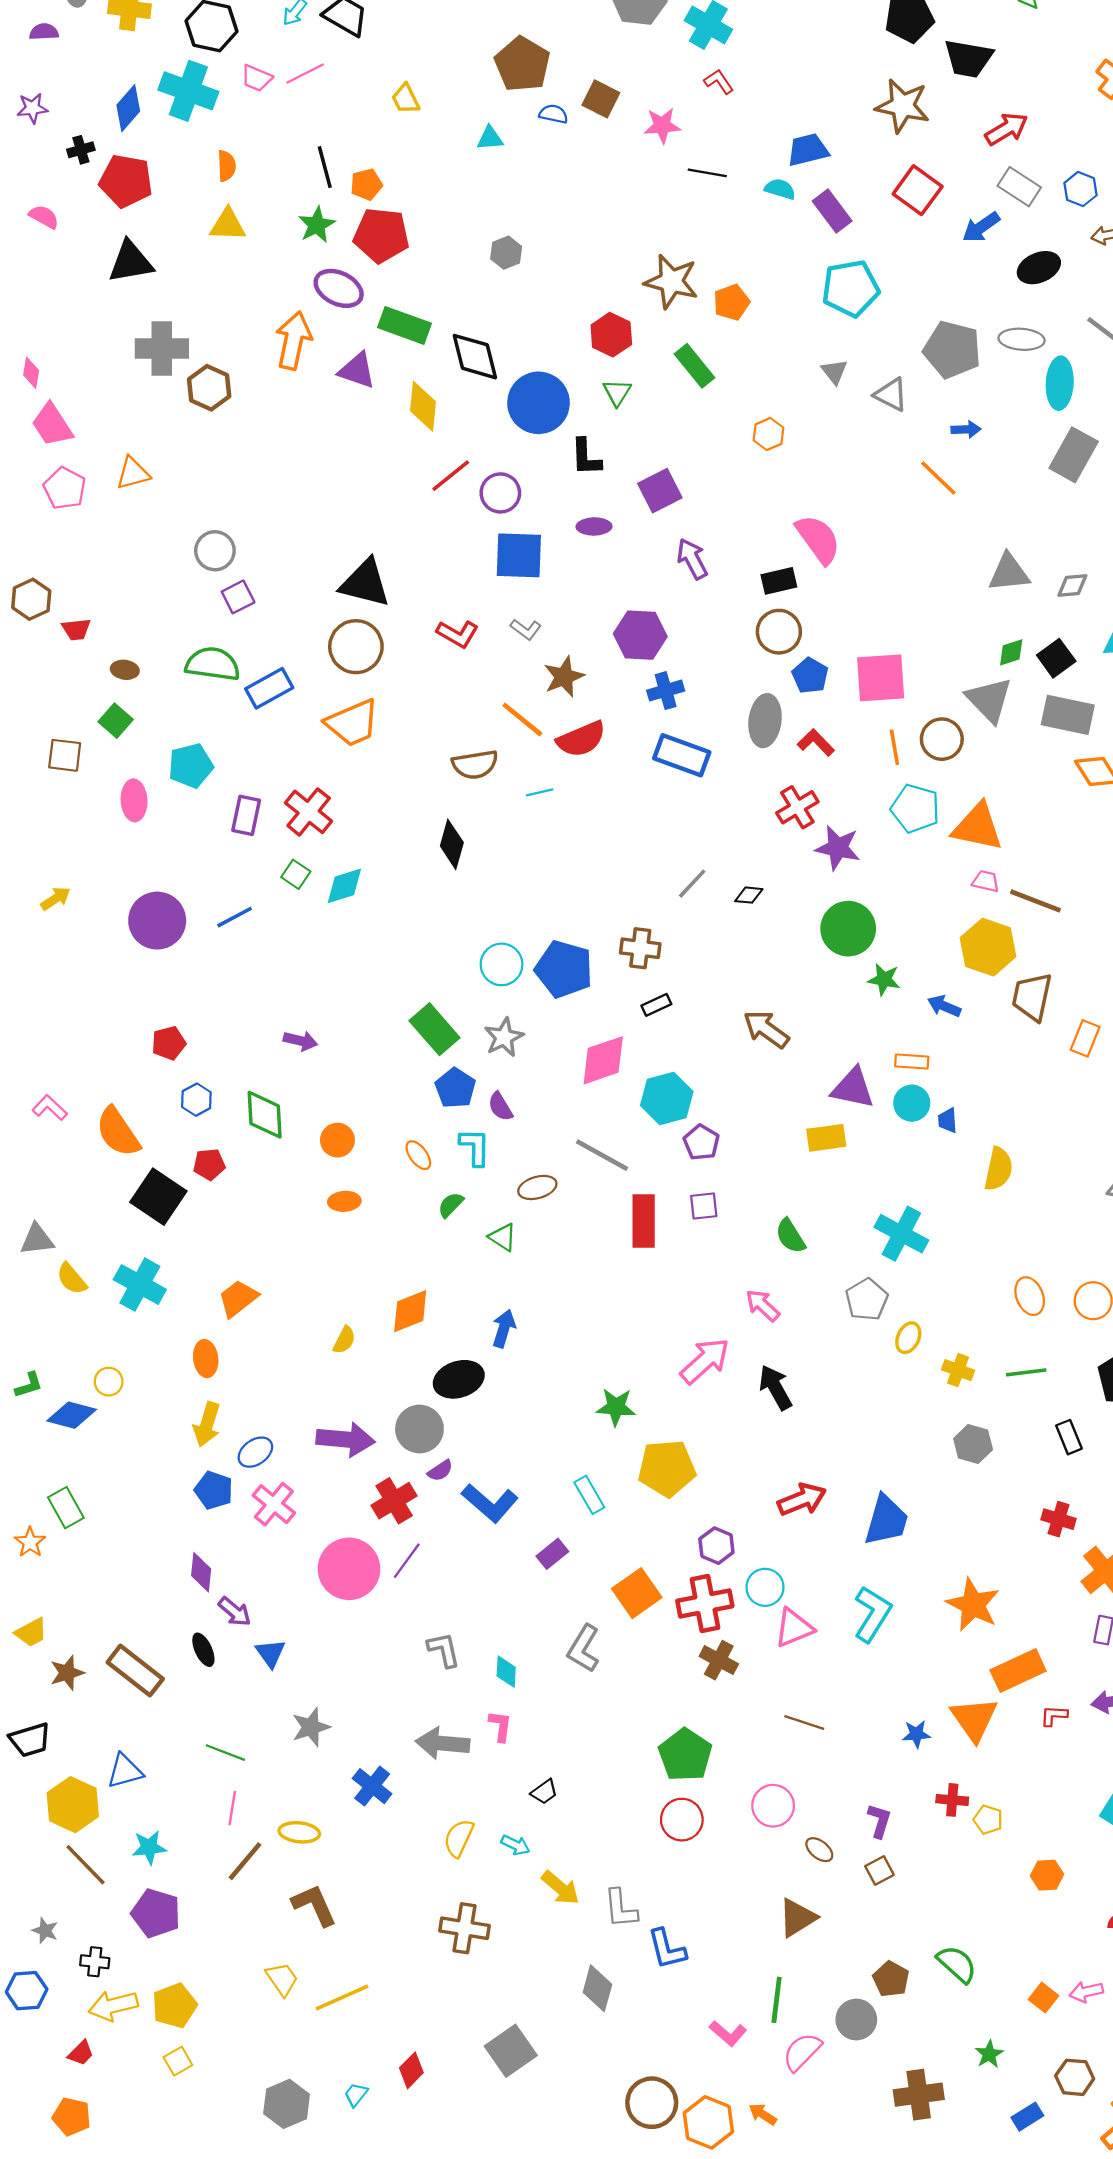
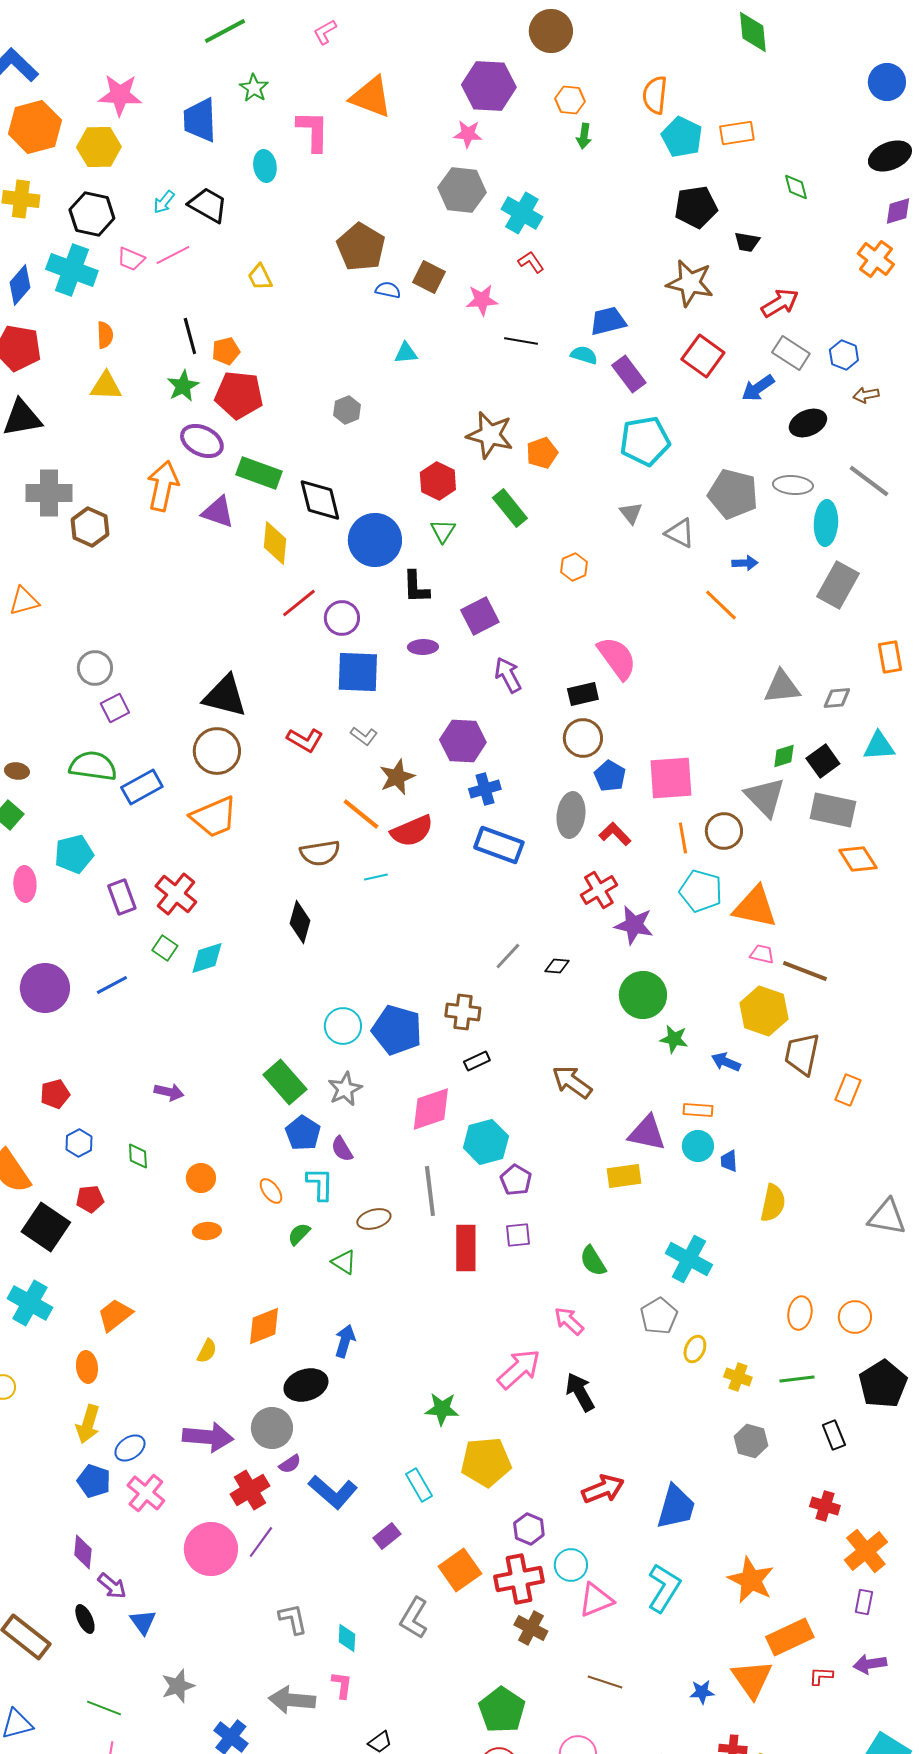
black trapezoid: (968, 58) -> (747, 242), size x0.6
cyan triangle: (490, 138) -> (406, 353), moved
purple rectangle: (246, 815) -> (122, 897), turned -32
green diamond: (265, 1115) -> (138, 1156), size x0.6
gray line: (602, 1155) -> (430, 1191), turned 54
orange ellipse: (1030, 1296) -> (800, 1313), turned 32

